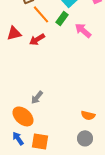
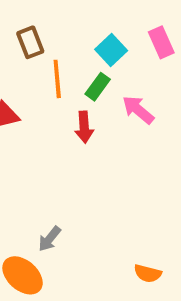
orange line: (41, 14) -> (57, 79), turned 36
red arrow: (37, 39) -> (84, 127), moved, turned -63

